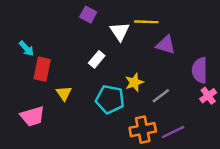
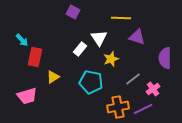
white triangle: (120, 31) -> (99, 38), moved
yellow star: (134, 82) -> (111, 59), moved
yellow triangle: (64, 93) -> (53, 77), turned 32
pink cross: (208, 96) -> (153, 89), moved

